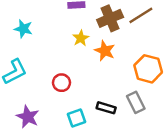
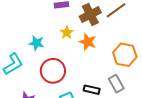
cyan star: (23, 29) -> (37, 43), moved
red circle: (61, 83) -> (53, 71), size x1.6

